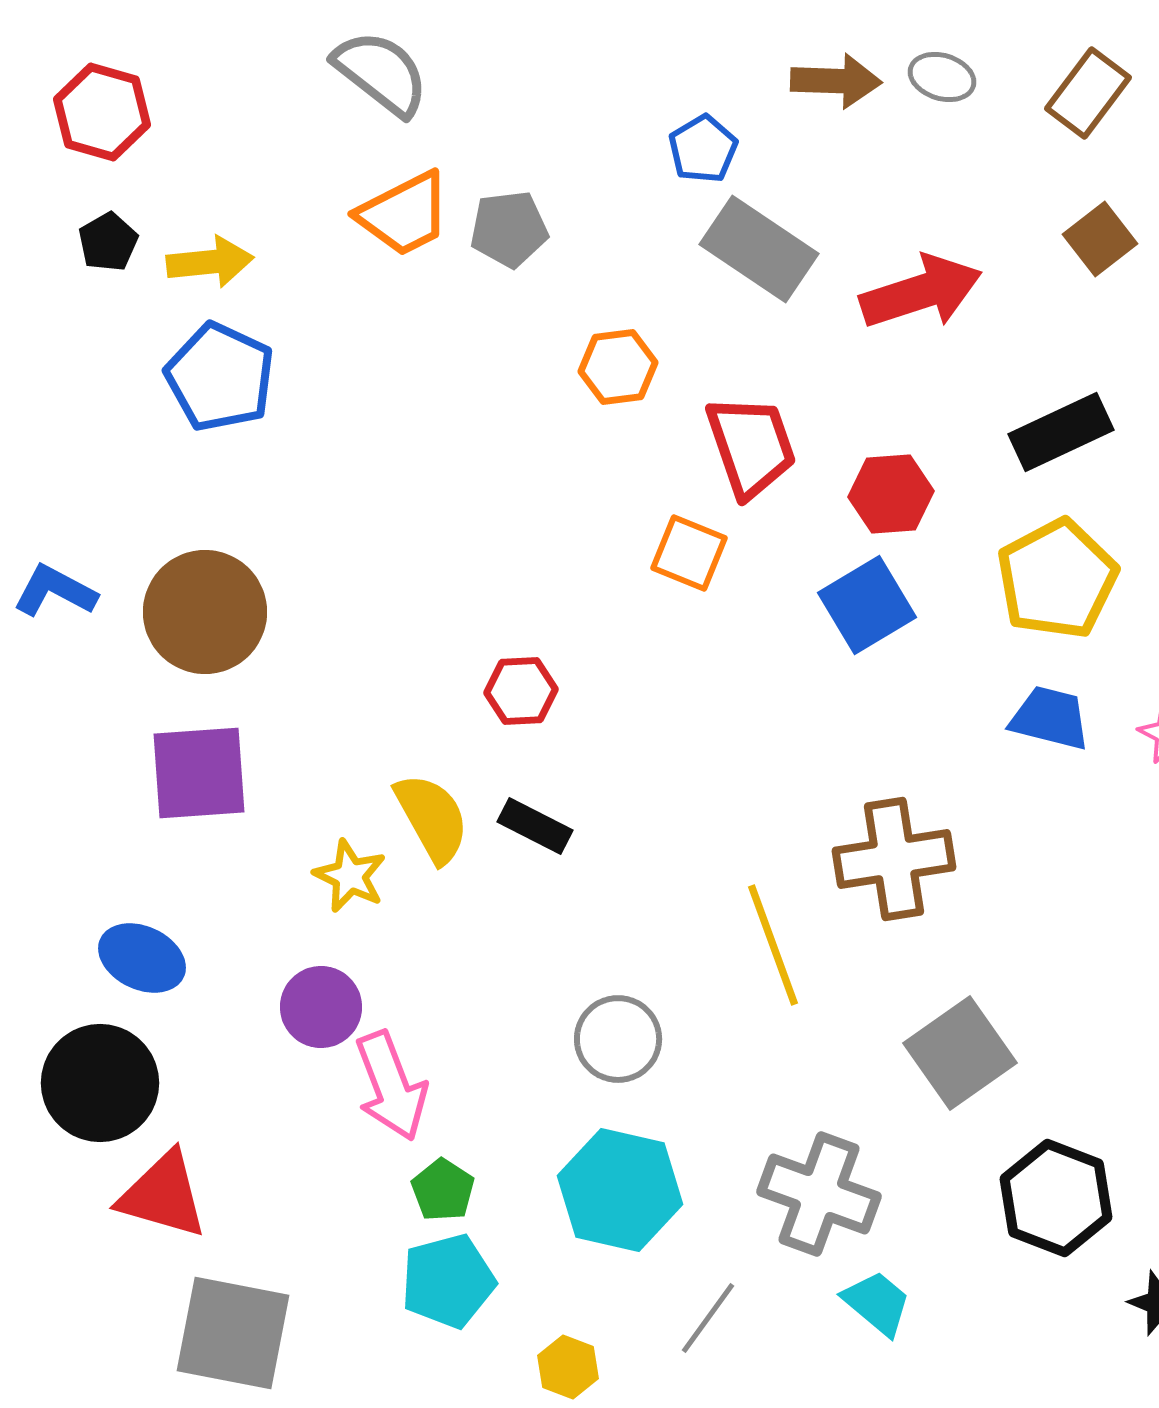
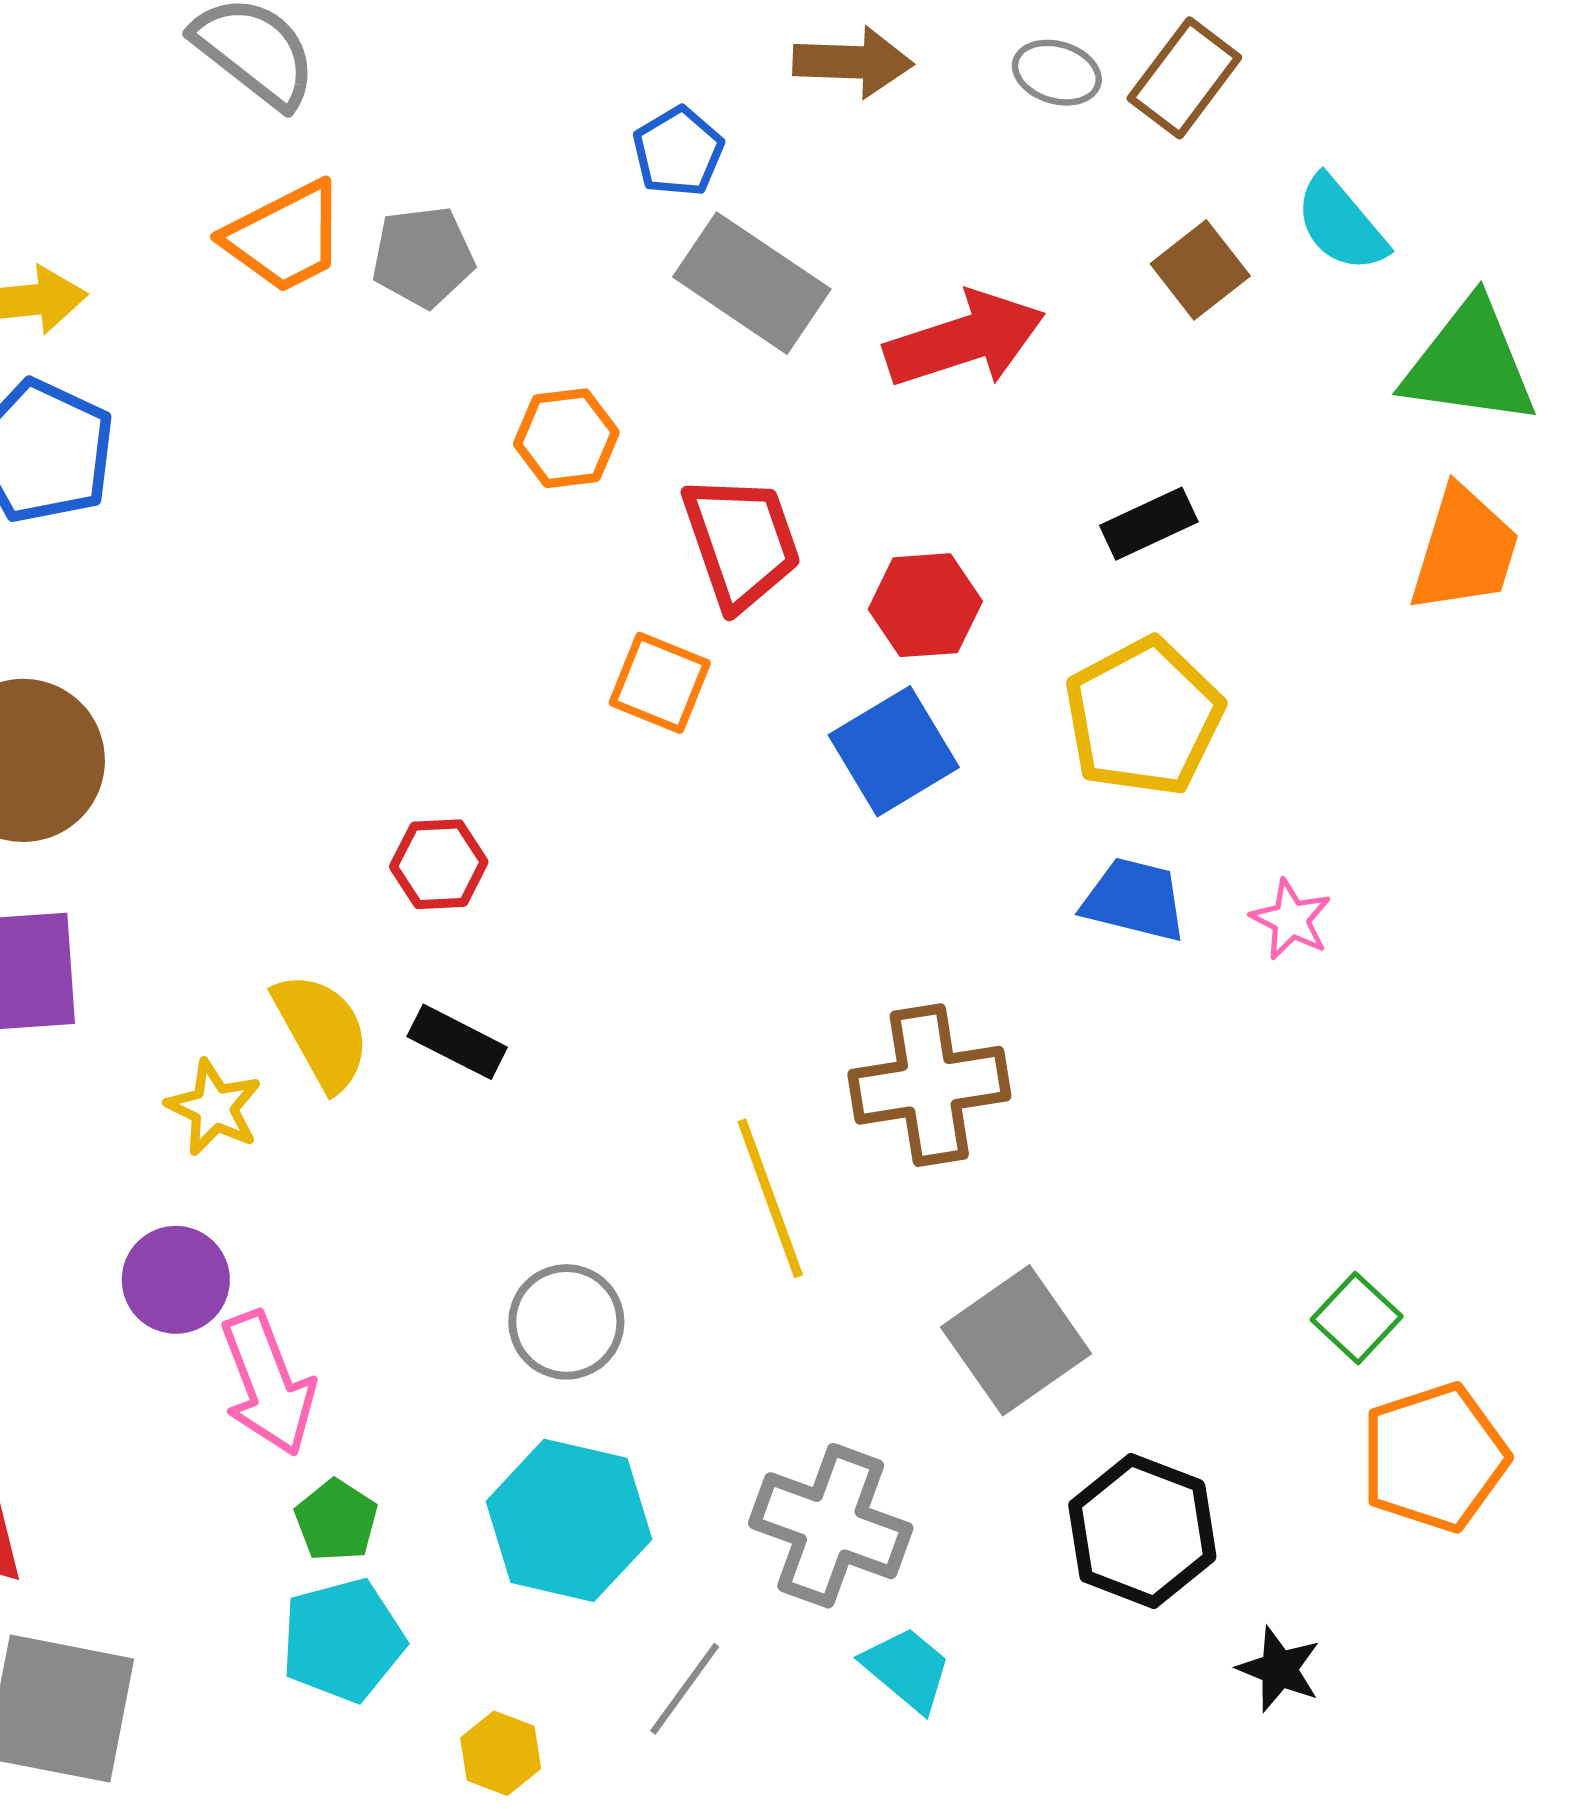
gray ellipse: (942, 77) -> (1057, 73), moved
black rectangle: (1061, 432) -> (1149, 524), size x0.7

